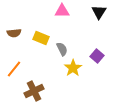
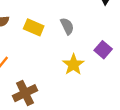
gray semicircle: (62, 49) -> (67, 26), moved

